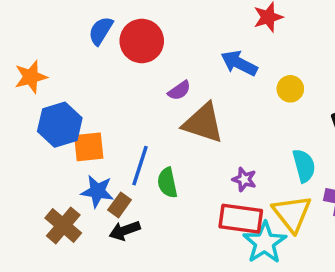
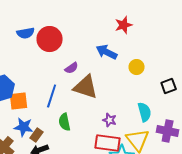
blue semicircle: (101, 31) -> (26, 33), turned -132
blue line: (140, 166) -> (52, 96), moved

